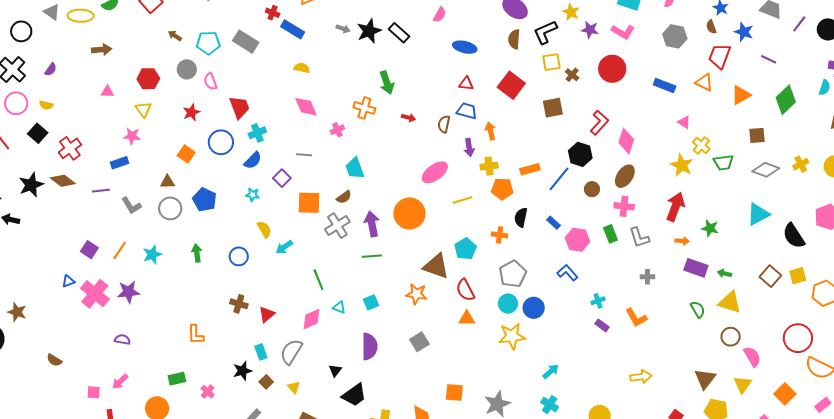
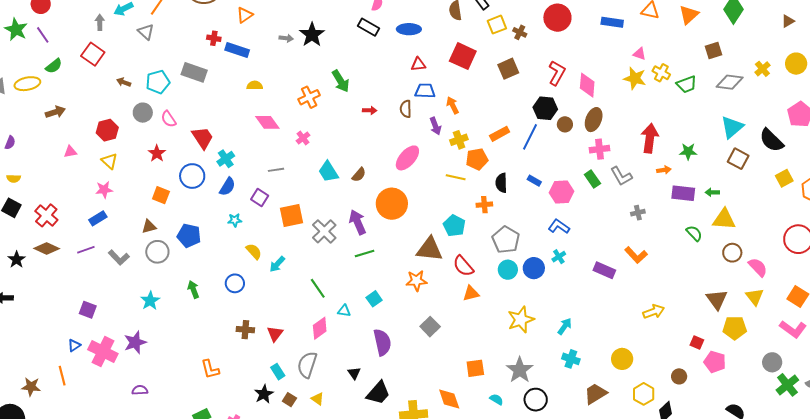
black rectangle: (399, 33) -> (369, 27), moved
orange cross: (364, 108) -> (309, 97), moved, turned -30
yellow star: (682, 165) -> (635, 78), moved
black star: (31, 185) -> (17, 260), size x0.7
brown circle: (592, 189) -> (565, 124), moved
brown semicircle: (344, 197) -> (359, 175), moved
yellow line: (463, 200) -> (456, 177), moved, turned 42
orange line: (120, 250) -> (62, 376), moved, turned -36
brown square: (770, 276) -> (738, 159), moved
cyan cross: (598, 301) -> (559, 257), moved
purple rectangle: (602, 325) -> (604, 270), size x1.5
yellow star: (512, 336) -> (521, 320), moved

